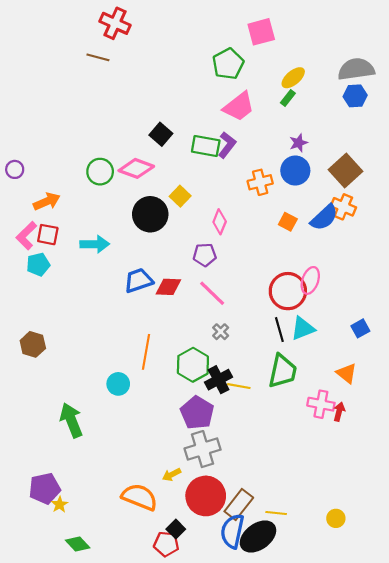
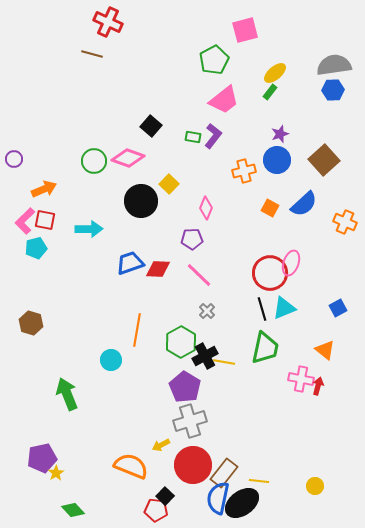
green rectangle: (206, 146) -> (193, 137), size x0.6
orange cross: (343, 207) -> (345, 222), moved

